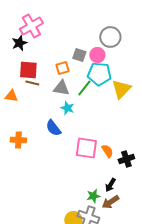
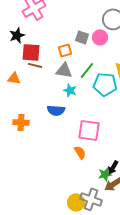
black star: (19, 43) -> (17, 35), moved
cyan pentagon: (99, 74) -> (105, 84), moved
blue semicircle: (53, 128) -> (56, 110), turned -48
orange semicircle: (107, 151) -> (80, 152), moved
green star: (93, 196) -> (105, 174), moved

